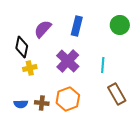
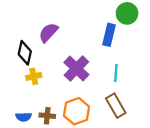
green circle: (120, 25) -> (127, 13), moved
blue rectangle: (77, 26) -> (109, 35), moved
brown rectangle: (117, 94) -> (116, 106), moved

